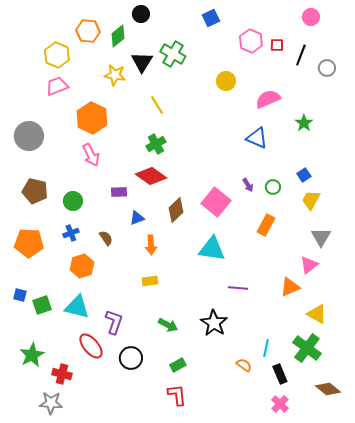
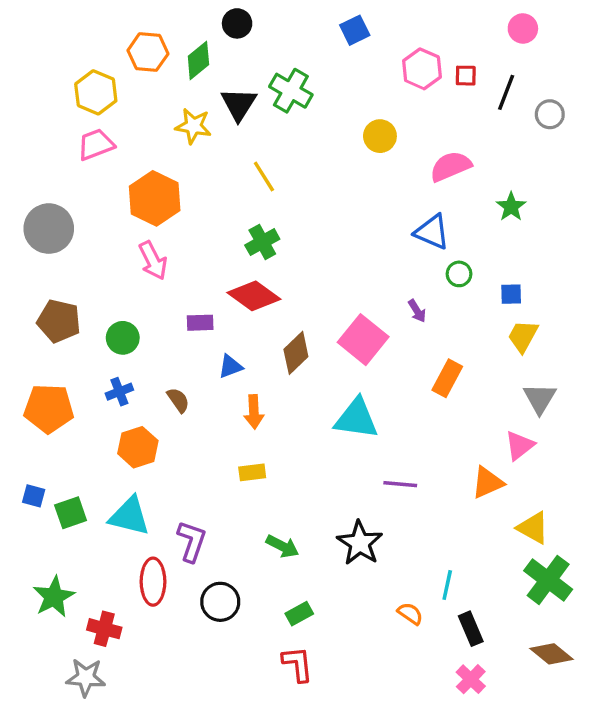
blue square: (304, 175) -> (511, 294), turned 32
green circle: (273, 187) -> (459, 274), moved
red ellipse: (91, 346) -> (153, 582), turned 40
green cross: (307, 348) -> (548, 580), moved

